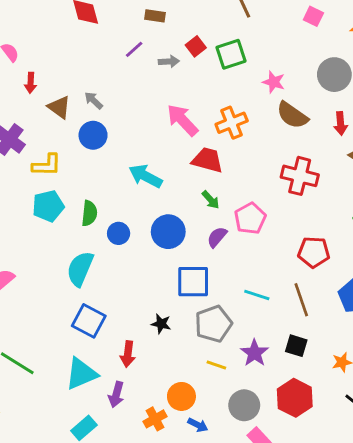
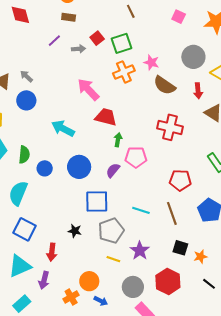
orange cross: (232, 123) -> (124, 72), moved
green arrow: (211, 200) -> (118, 140), moved, turned -128
pink pentagon: (250, 218) -> (136, 157), turned 30
black square: (296, 346) -> (180, 248), moved

